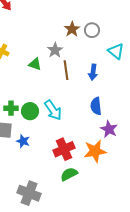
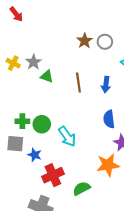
gray star: (55, 50) -> (34, 62), moved
cyan arrow: (53, 110) -> (67, 136), moved
red cross: (64, 149) -> (53, 175), moved

